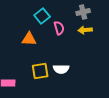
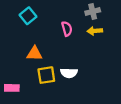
cyan square: (42, 16) -> (28, 16), moved
orange triangle: (29, 39) -> (34, 54), moved

